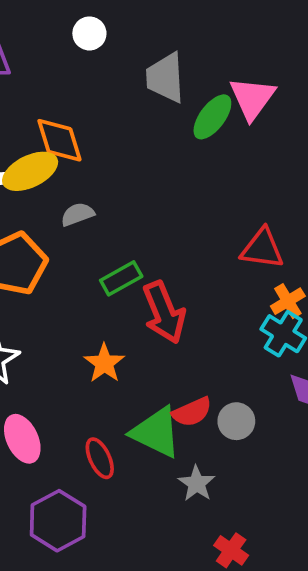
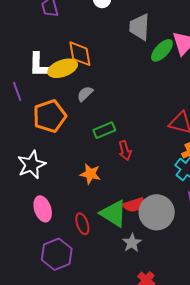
gray semicircle: (78, 214) -> (85, 94), turned -30
red arrow: (164, 312) -> (125, 151), size x0.6
orange star: (104, 363) -> (90, 174), turned -30
gray circle: (236, 421) -> (157, 212), size x1.8

